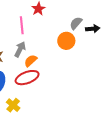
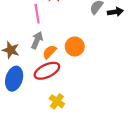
orange circle: (66, 41) -> (75, 47), moved
yellow cross: (13, 105) -> (57, 101), moved

